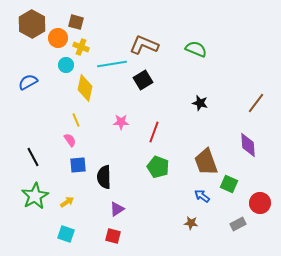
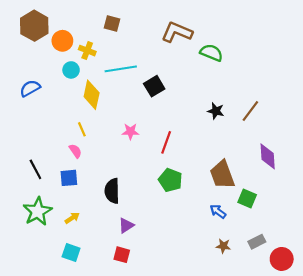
brown square: (76, 22) -> (112, 24), moved
brown L-shape: (144, 45) -> (177, 32), moved
brown line: (256, 103) -> (250, 111), moved
blue square: (78, 165) -> (69, 178), moved
red circle: (260, 203) -> (282, 259), moved
brown star: (191, 223) -> (223, 246), moved

